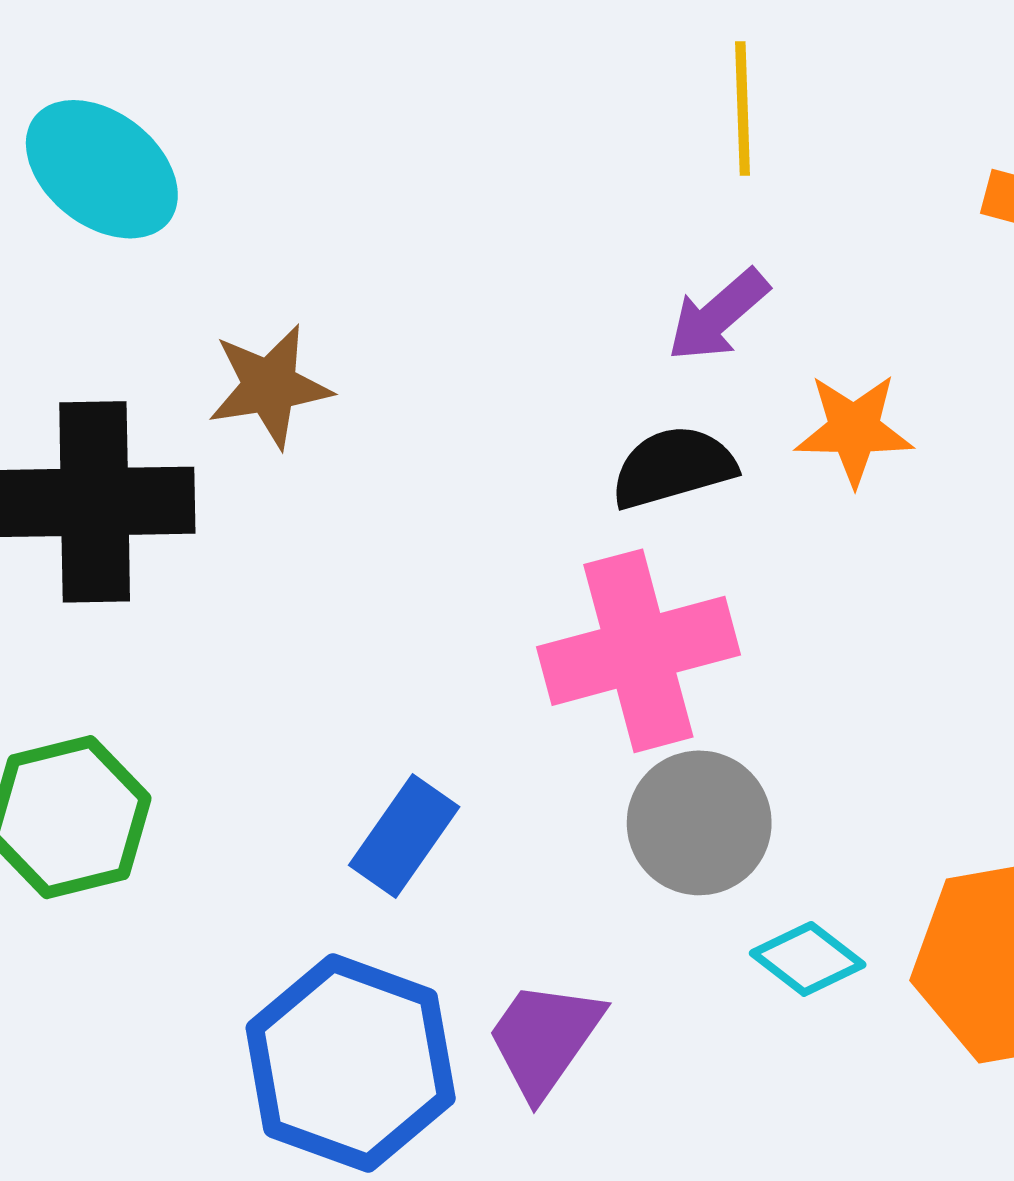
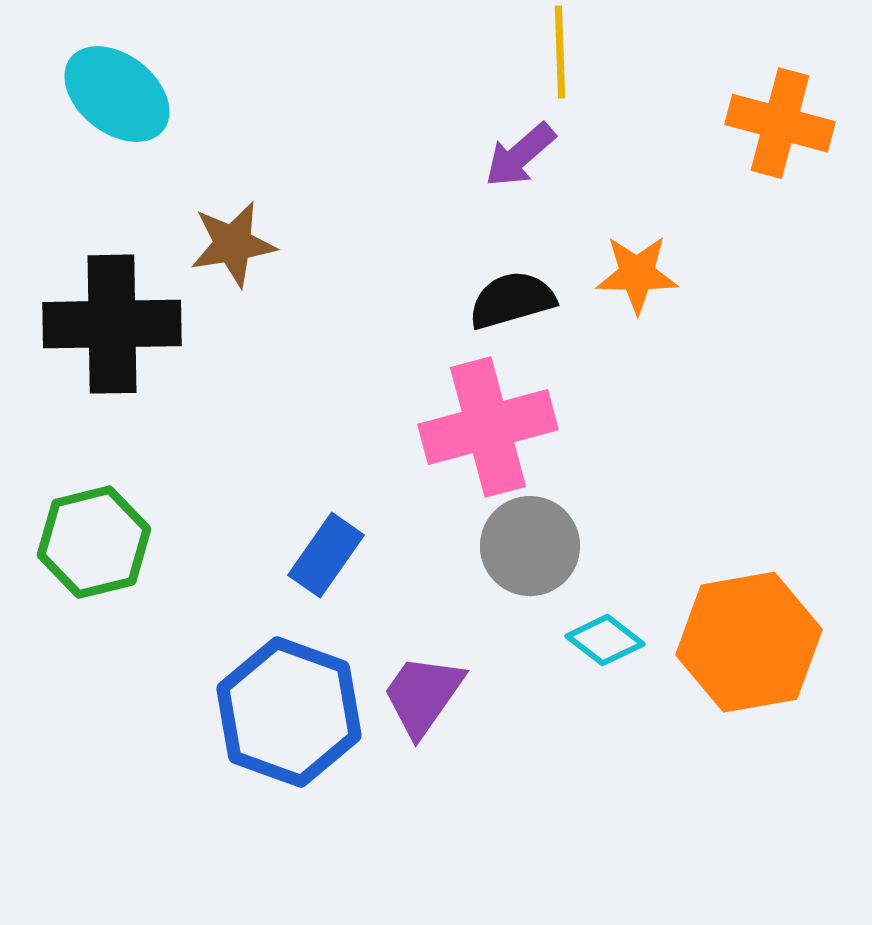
purple arrow: (718, 315) -> (520, 155), moved

